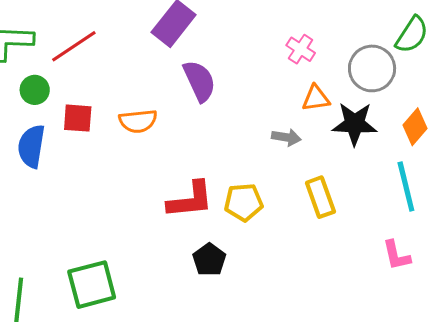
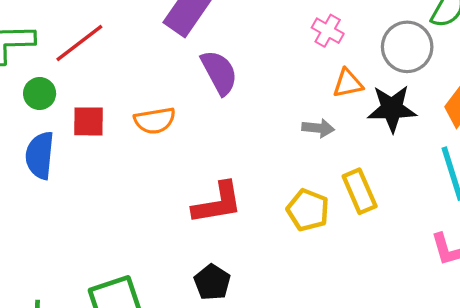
yellow pentagon: (244, 202) -> (308, 210), moved, turned 30
black pentagon: (209, 260) -> (212, 282), moved

